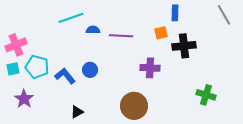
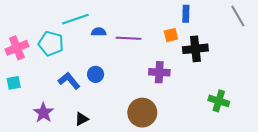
cyan pentagon: (37, 67) -> (51, 44), moved
cyan square: (13, 69) -> (14, 83), moved
purple star: (24, 99) -> (43, 113), moved

